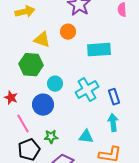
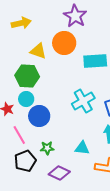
orange circle: (68, 32) -> (64, 43), size x1.5
cyan circle: (55, 84) -> (26, 99), moved

